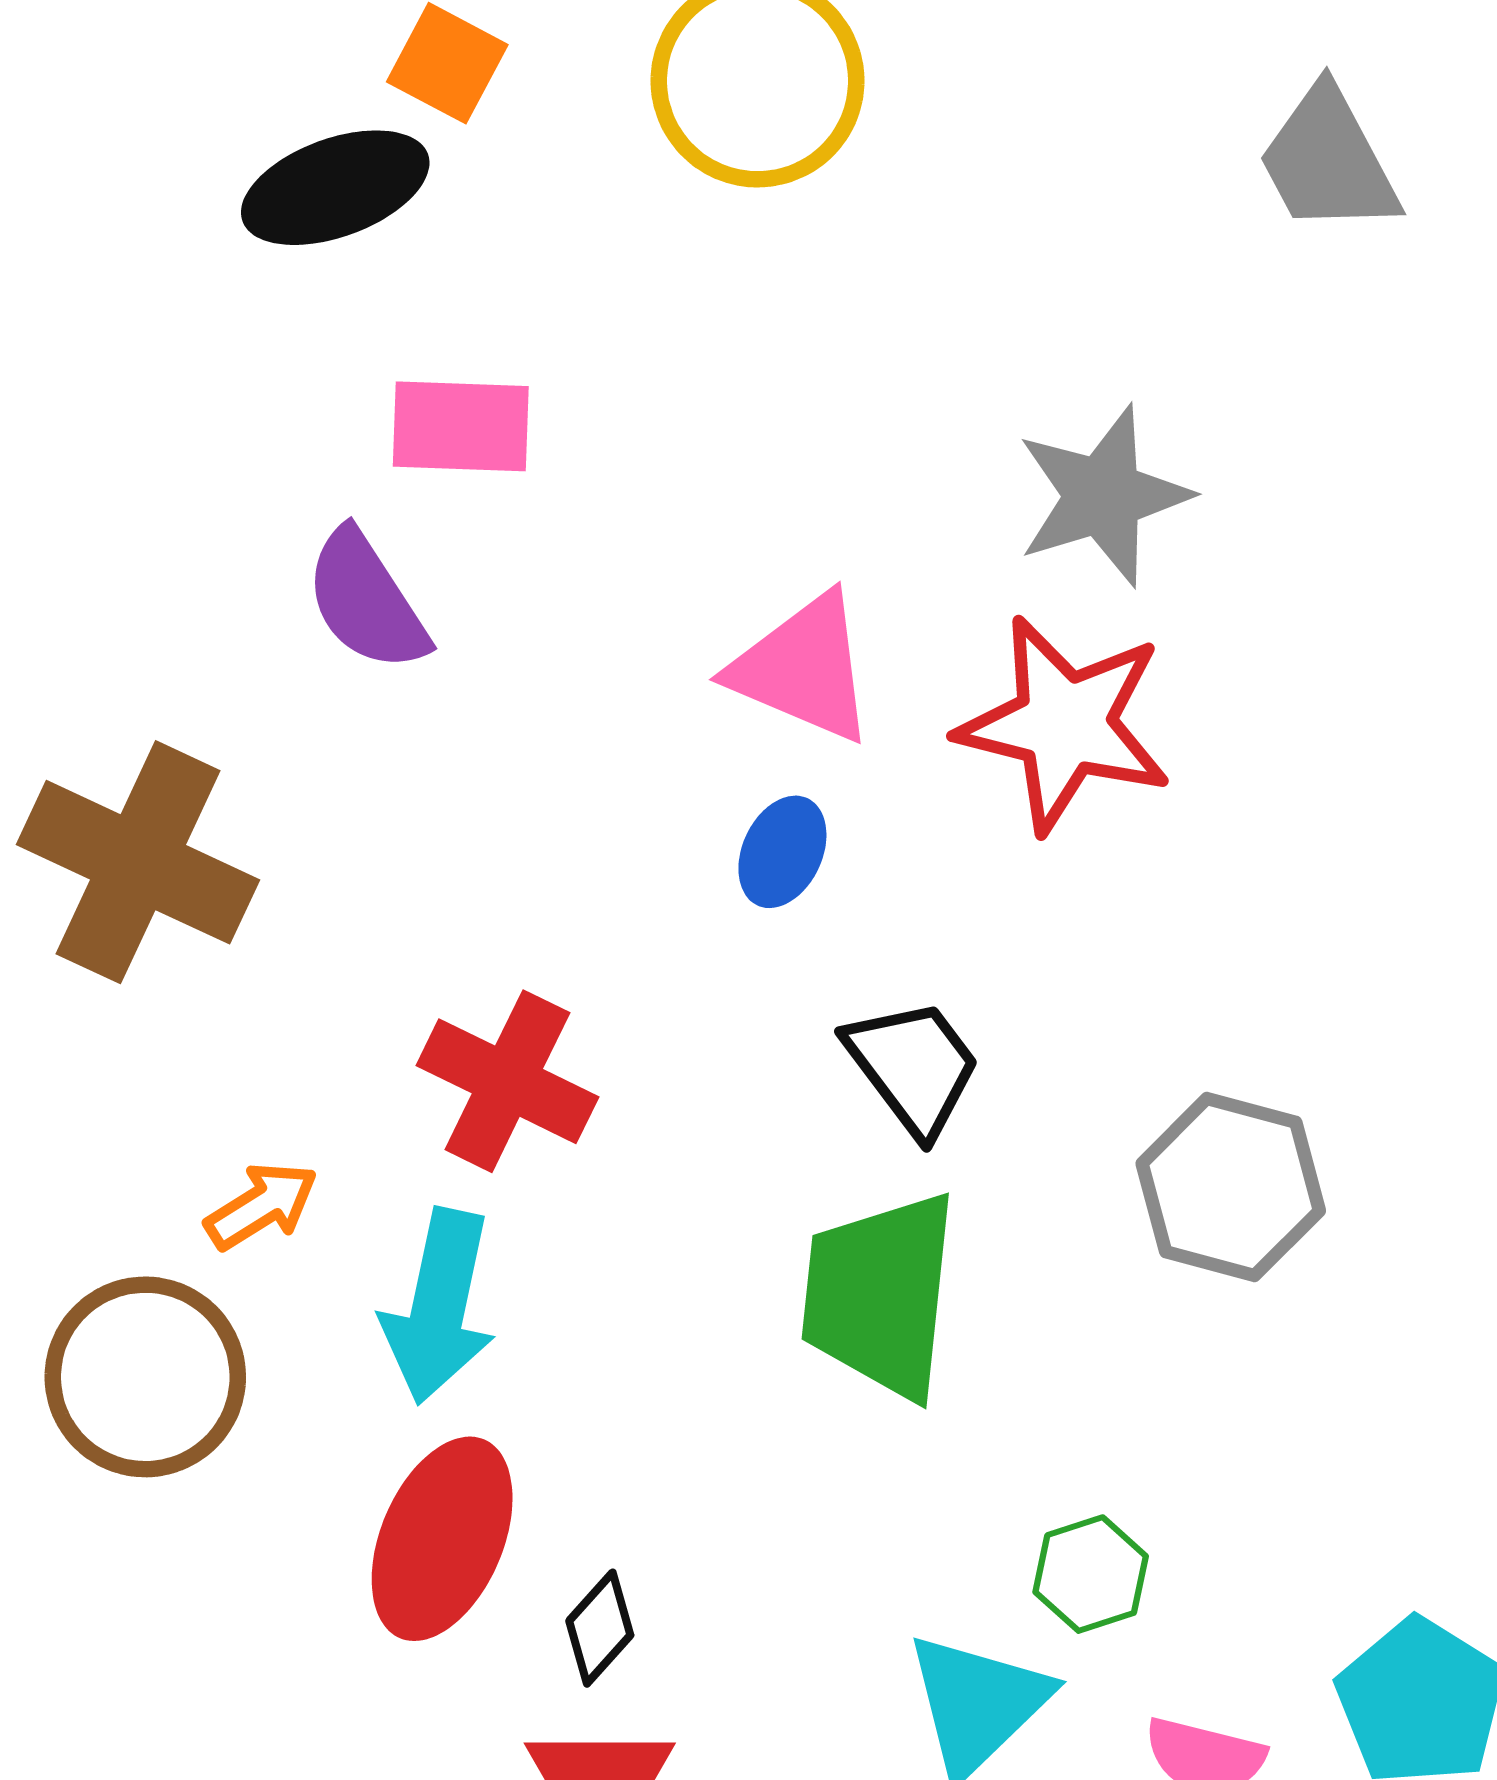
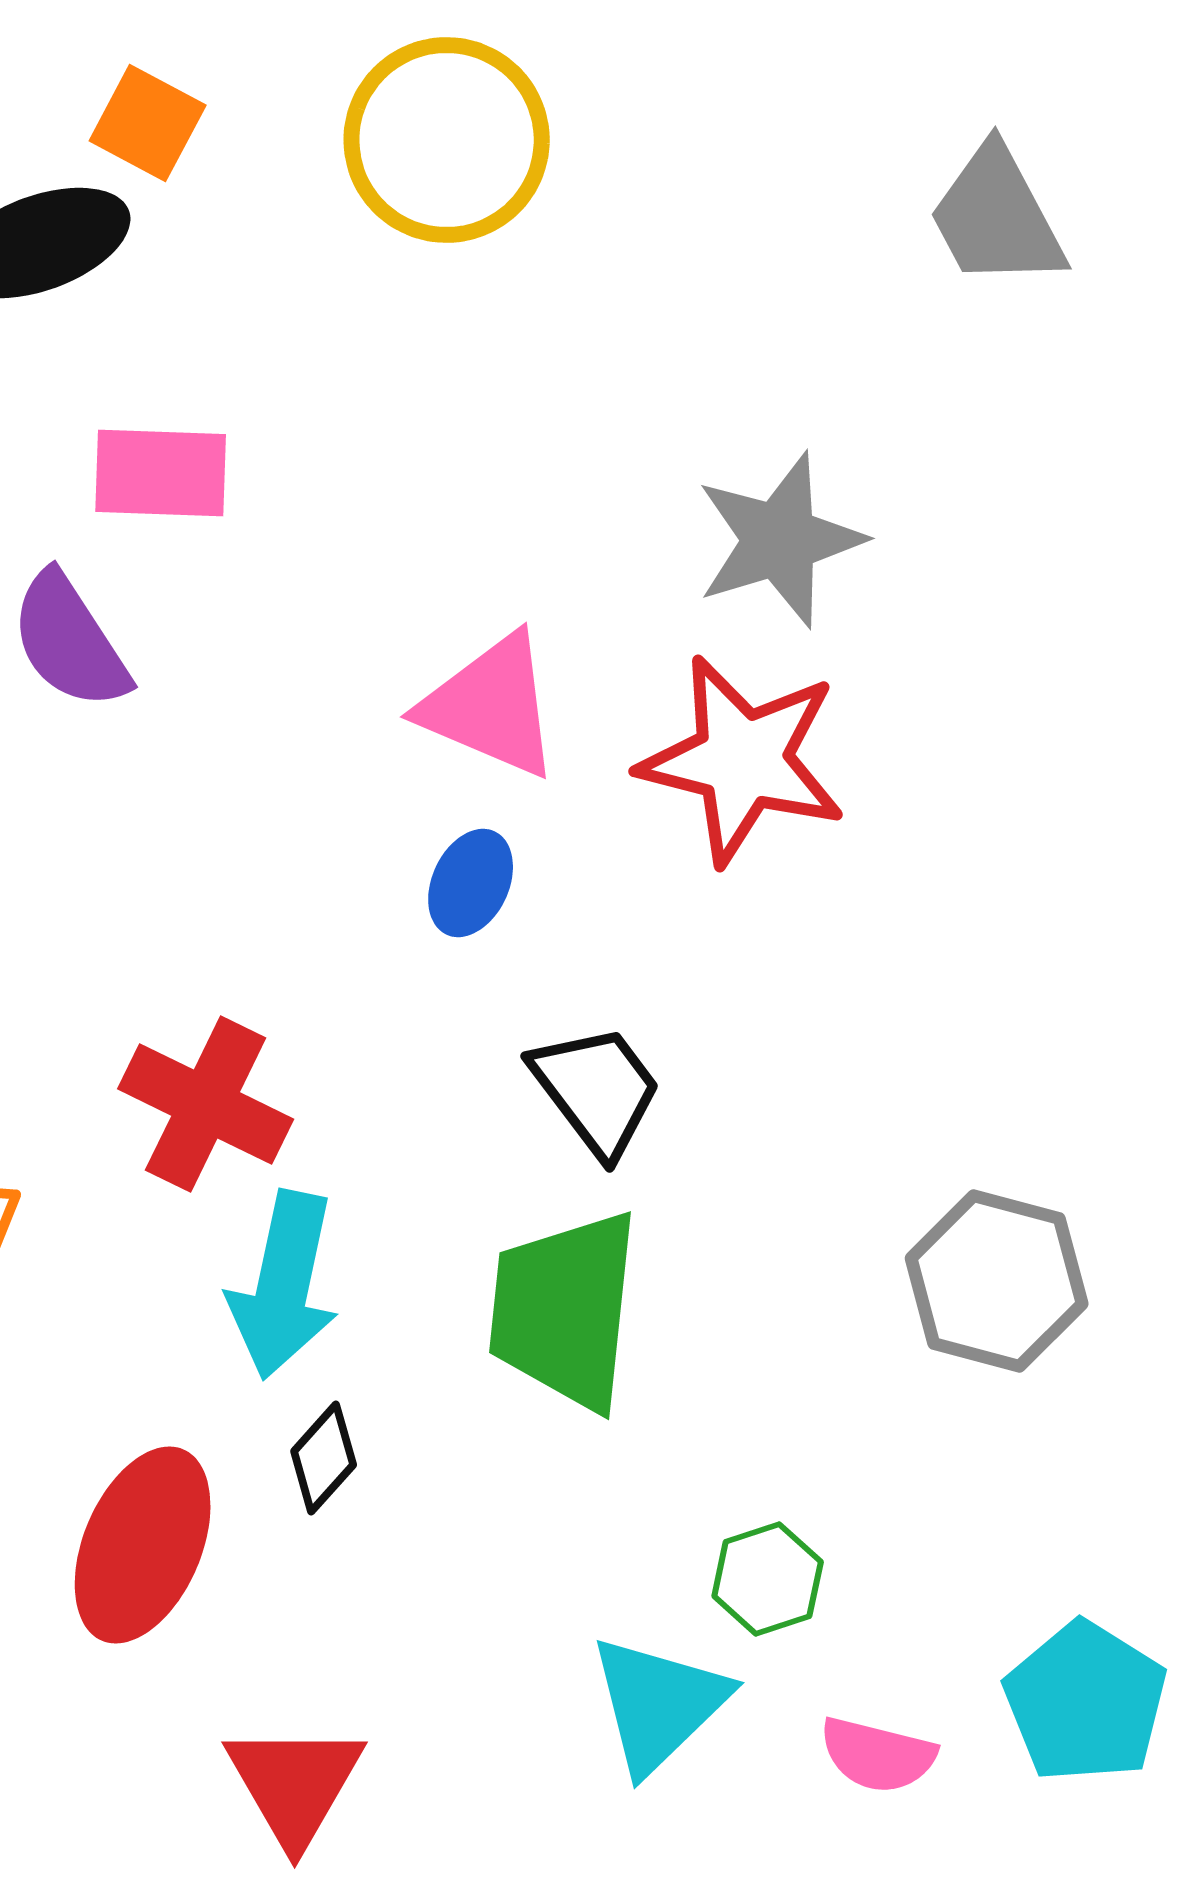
gray hexagon: (1231, 1187) -> (997, 1281), moved
cyan arrow: (439, 1306) -> (284, 1285), moved
black diamond: (600, 1628) -> (324, 1458), moved

